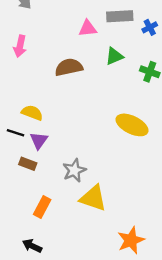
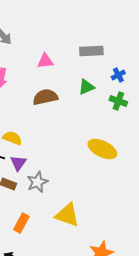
blue cross: (150, 27) -> (118, 75), moved
pink triangle: (88, 28) -> (45, 61), moved
gray star: (74, 170) -> (37, 182), moved

